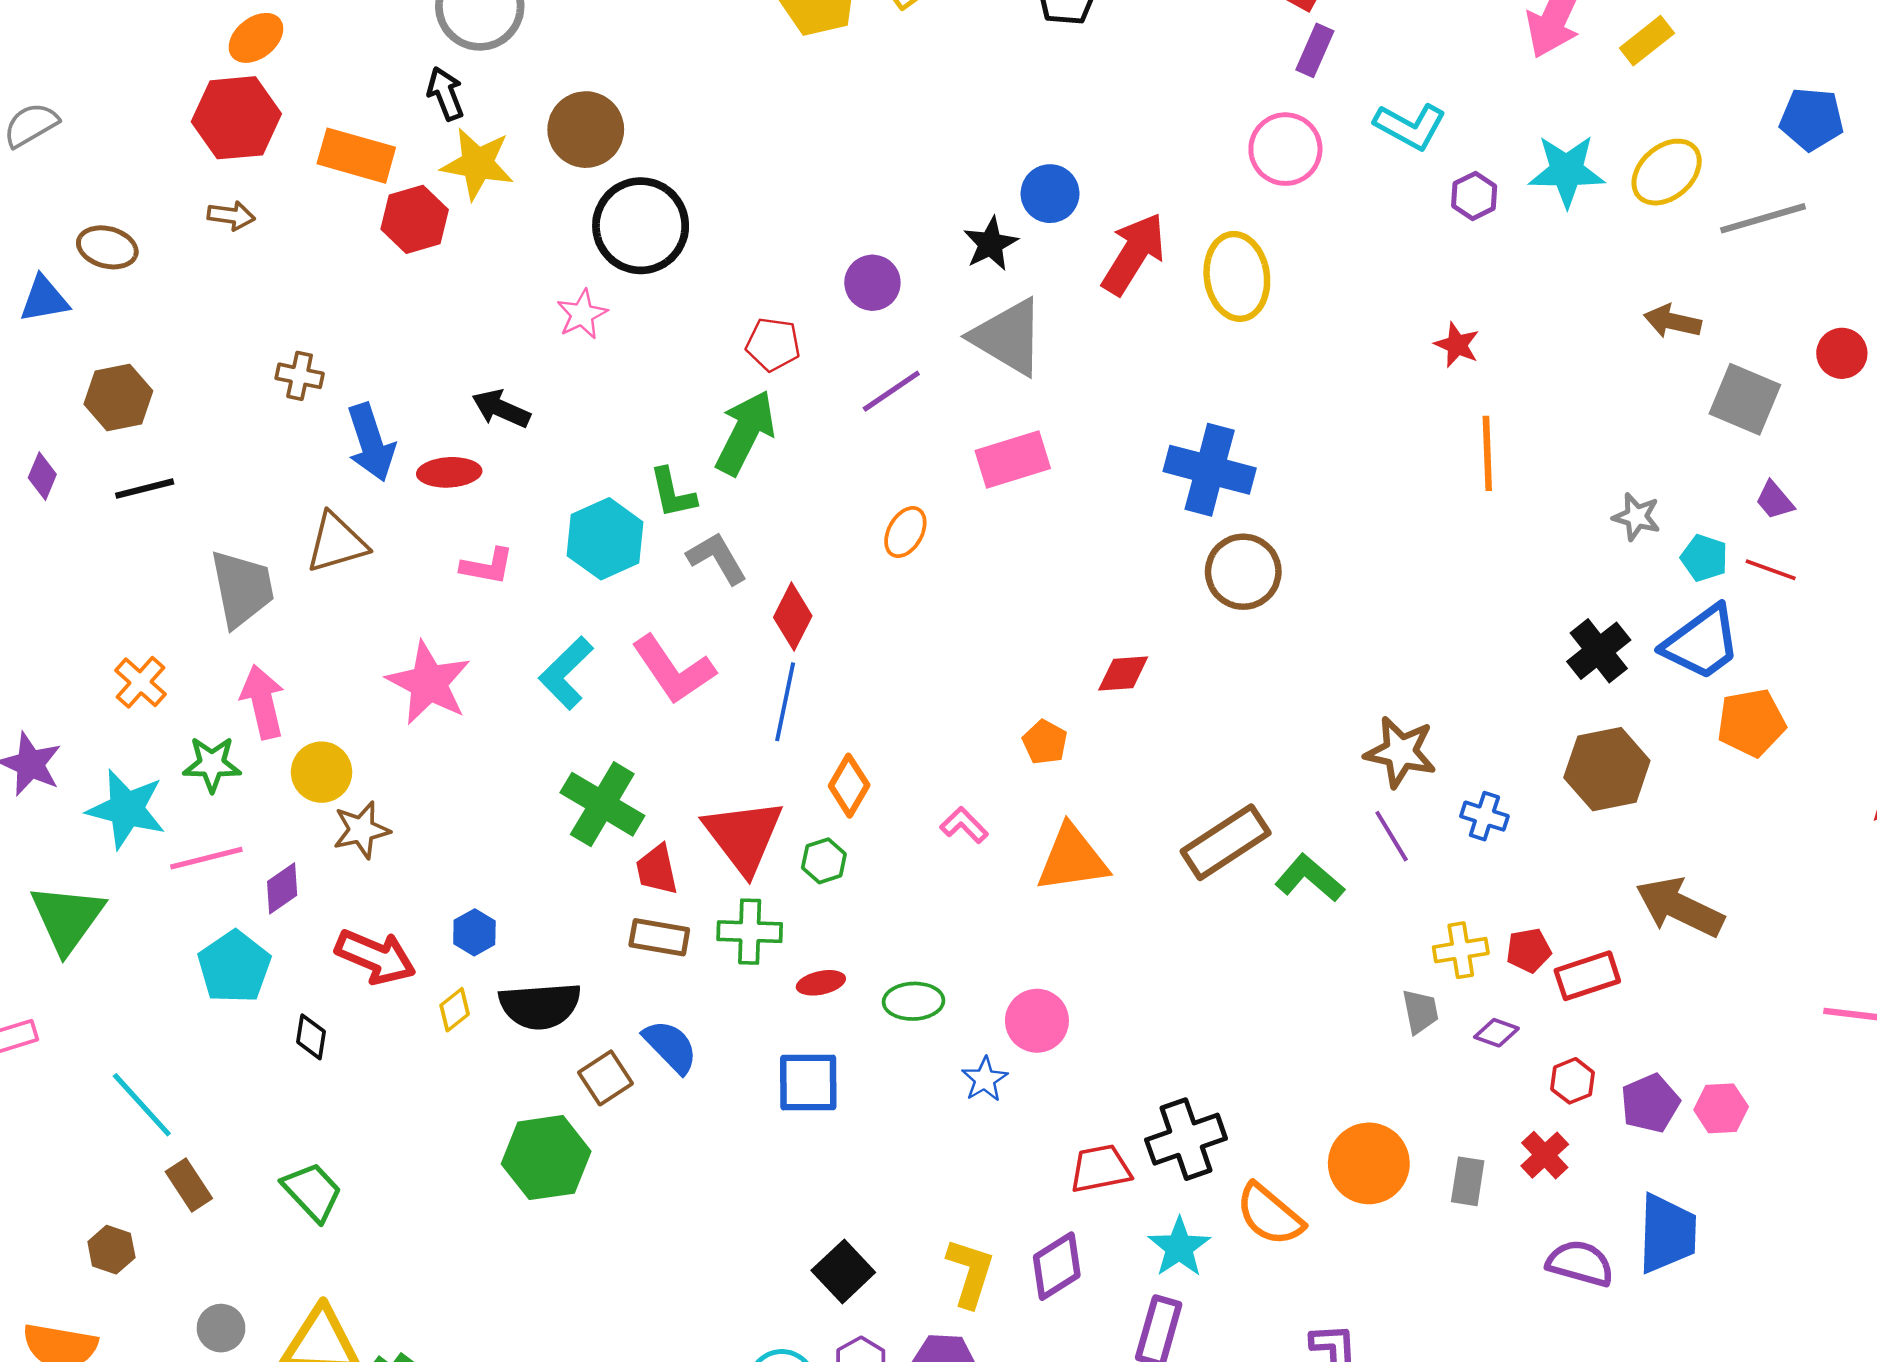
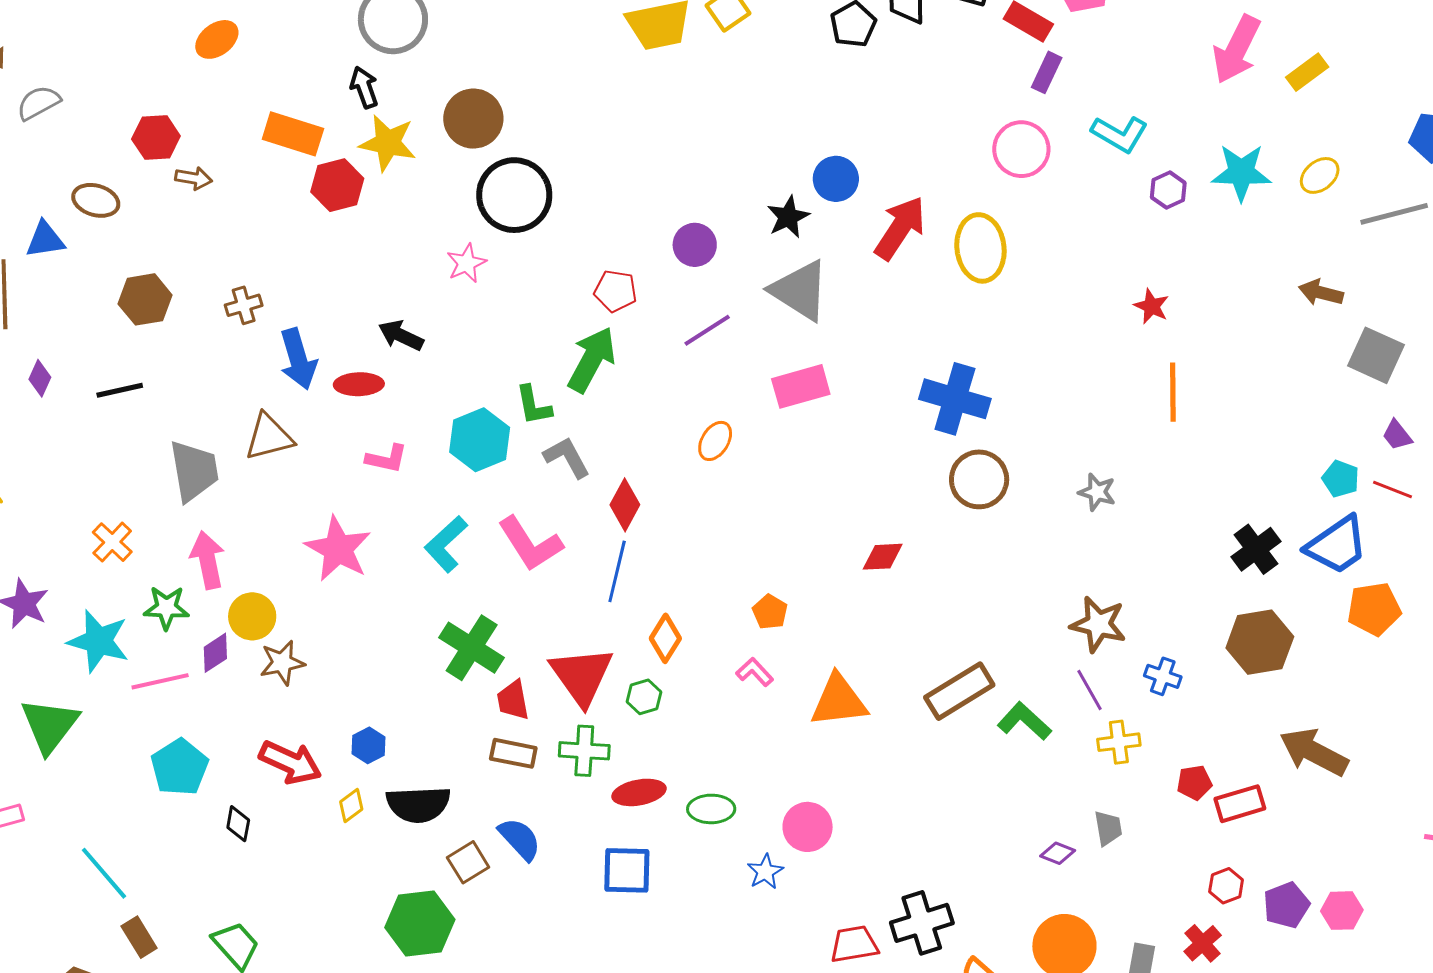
red hexagon: (236, 118) -> (156, 137), moved, size x0.7
yellow ellipse: (1667, 172) -> (1320, 175), size x0.7
brown cross: (300, 376) -> (244, 305), turned -30
brown hexagon: (118, 397) -> (145, 299), moved
gray star: (1636, 517) -> (1097, 492), moved
orange pentagon: (1045, 742) -> (770, 612), moved
purple diamond: (282, 888) -> (215, 653), moved
yellow cross: (1461, 950) -> (1119, 742), moved
red ellipse: (821, 983) -> (639, 792), size x1.4
purple diamond: (1496, 1033) -> (1058, 853), moved

